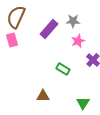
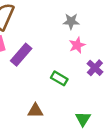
purple rectangle: (49, 29) -> (21, 55), moved

